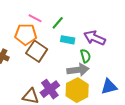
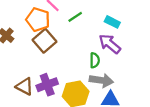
cyan rectangle: (68, 40) -> (112, 22), moved
gray arrow: (78, 70) -> (101, 80), moved

